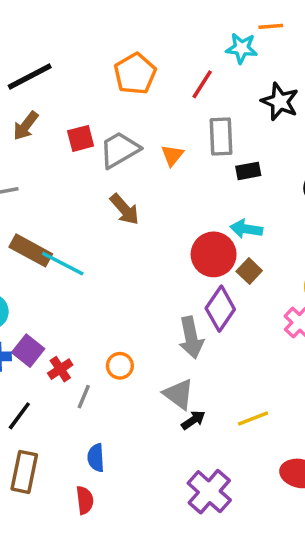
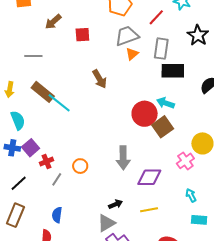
gray trapezoid: (119, 150) -> (127, 36), moved
black rectangle: (248, 171) -> (173, 71), size x1.6
brown square: (249, 271) -> (163, 127), size x1.5
purple diamond: (220, 309) -> (149, 177), moved, turned 45
gray triangle: (179, 394) -> (106, 223), moved, turned 42

